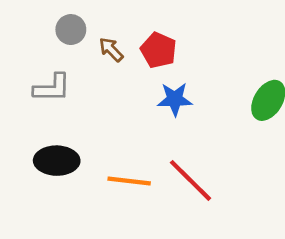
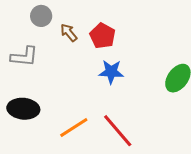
orange line: (129, 181) -> (74, 128), turned -44

